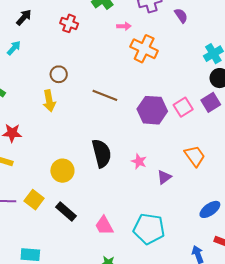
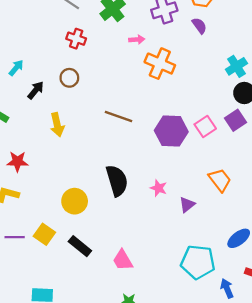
black arrow: (24, 17) -> (36, 90), moved
brown circle: (59, 74) -> (69, 78), moved
cyan pentagon: (149, 229) -> (198, 262), moved

